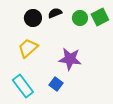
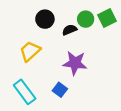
black semicircle: (55, 13) -> (70, 30), moved
black circle: (33, 18) -> (45, 19), moved

